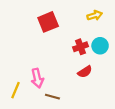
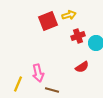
yellow arrow: (95, 15) -> (69, 15), moved
red cross: (81, 47) -> (78, 36), moved

